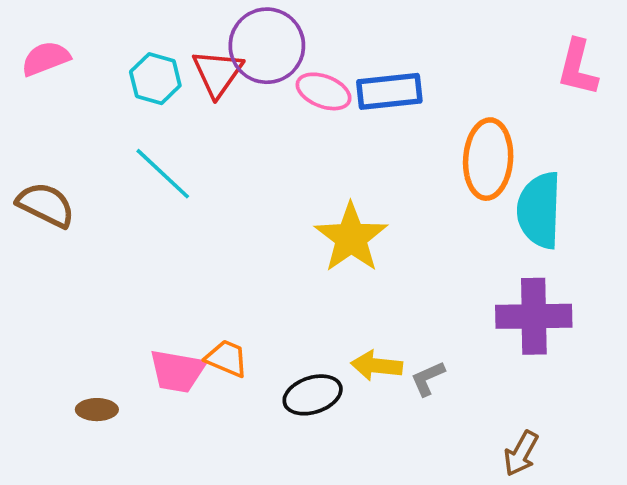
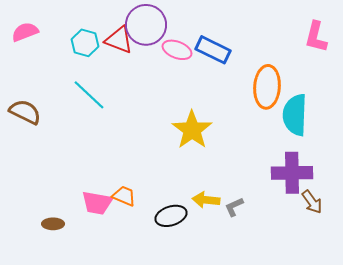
red triangle: (218, 73) -> (119, 40), turned -44
blue rectangle: (389, 91) -> (213, 50), turned 32
brown arrow: (521, 453) -> (312, 202), moved, turned -65

